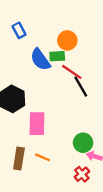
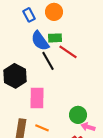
blue rectangle: (19, 30) -> (29, 15), moved
orange circle: (67, 40) -> (54, 12), moved
black line: (81, 87) -> (48, 61), moved

